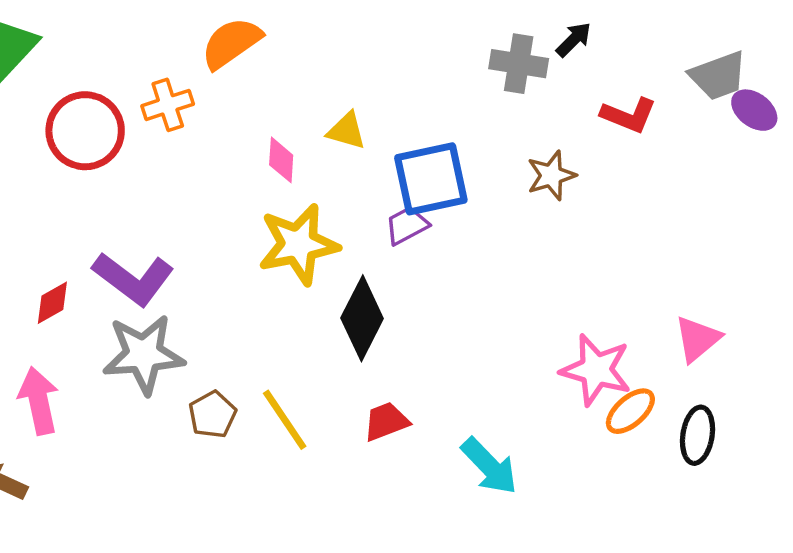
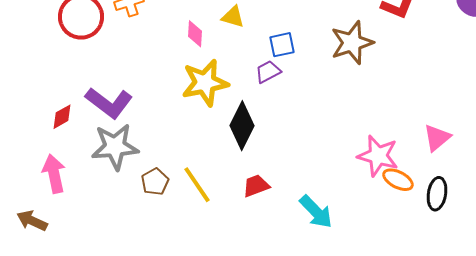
brown star: (551, 175) -> (352, 43), size x1.5
blue square: (431, 179) -> (282, 45), size x0.6
orange ellipse: (630, 411) -> (398, 180), turned 68

